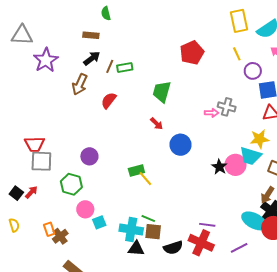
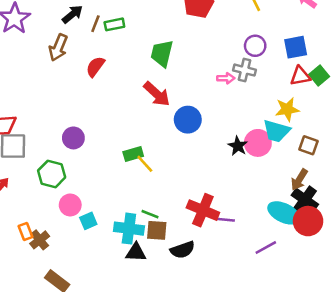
purple circle: (253, 71) -> (255, 46), moved
red arrow: (157, 124) -> (157, 94), size x1.6
red cross: (201, 243) -> (203, 210), moved

